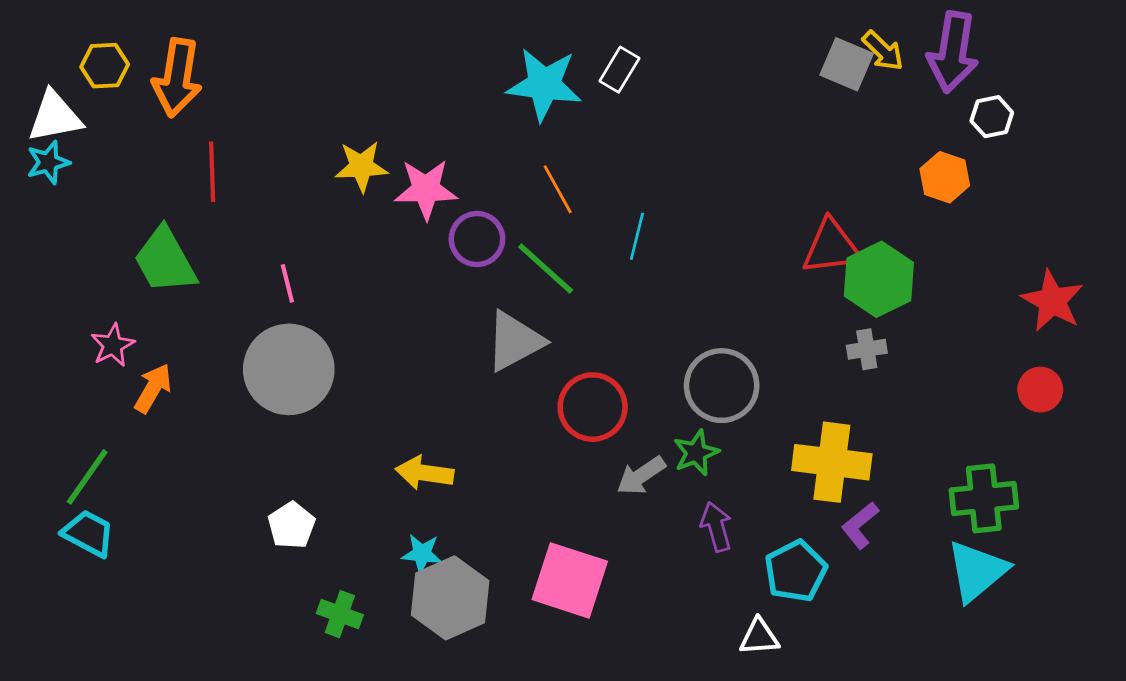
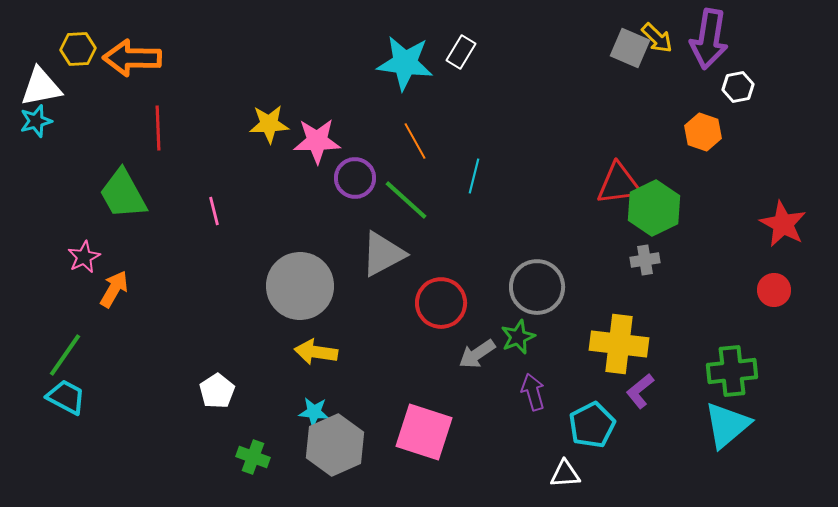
orange arrow: (177, 78) -> (132, 58), turned 82
gray circle: (289, 369) -> (300, 286), moved

